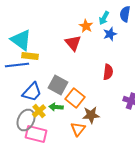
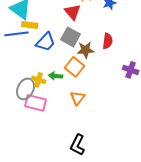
gray square: (58, 85) -> (71, 37), moved
blue trapezoid: (32, 92) -> (46, 42), moved
yellow cross: (39, 111) -> (39, 80), turned -32
brown star: (91, 115) -> (86, 50), moved

